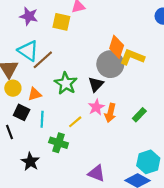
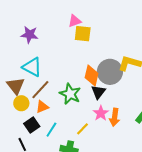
yellow square: (61, 22) -> (83, 34), moved
orange diamond: (117, 47) -> (92, 75), moved
brown line: (43, 60) -> (40, 90), moved
black square: (22, 112) -> (32, 125), turned 35
cyan line: (42, 119) -> (51, 130), turned 35

